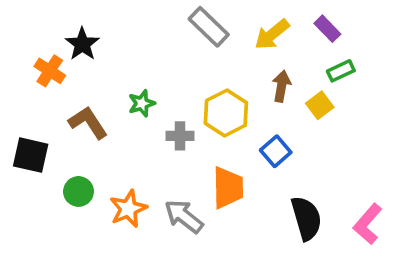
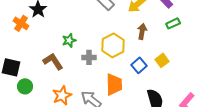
yellow square: (320, 105) -> (162, 60), moved
brown L-shape: (88, 123) -> (53, 61), moved
green circle: (79, 191) -> (25, 86), moved

